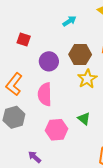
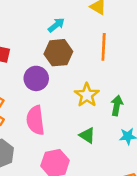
brown hexagon: (80, 54) -> (58, 53), moved
green triangle: (84, 119) -> (87, 135), moved

